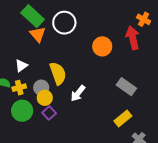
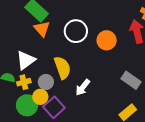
white circle: (64, 23) -> (76, 31), moved
white triangle: (21, 66) -> (26, 60), size x1.5
yellow circle: (45, 98) -> (40, 97), moved
purple square: (49, 113) -> (54, 107), size x1.5

